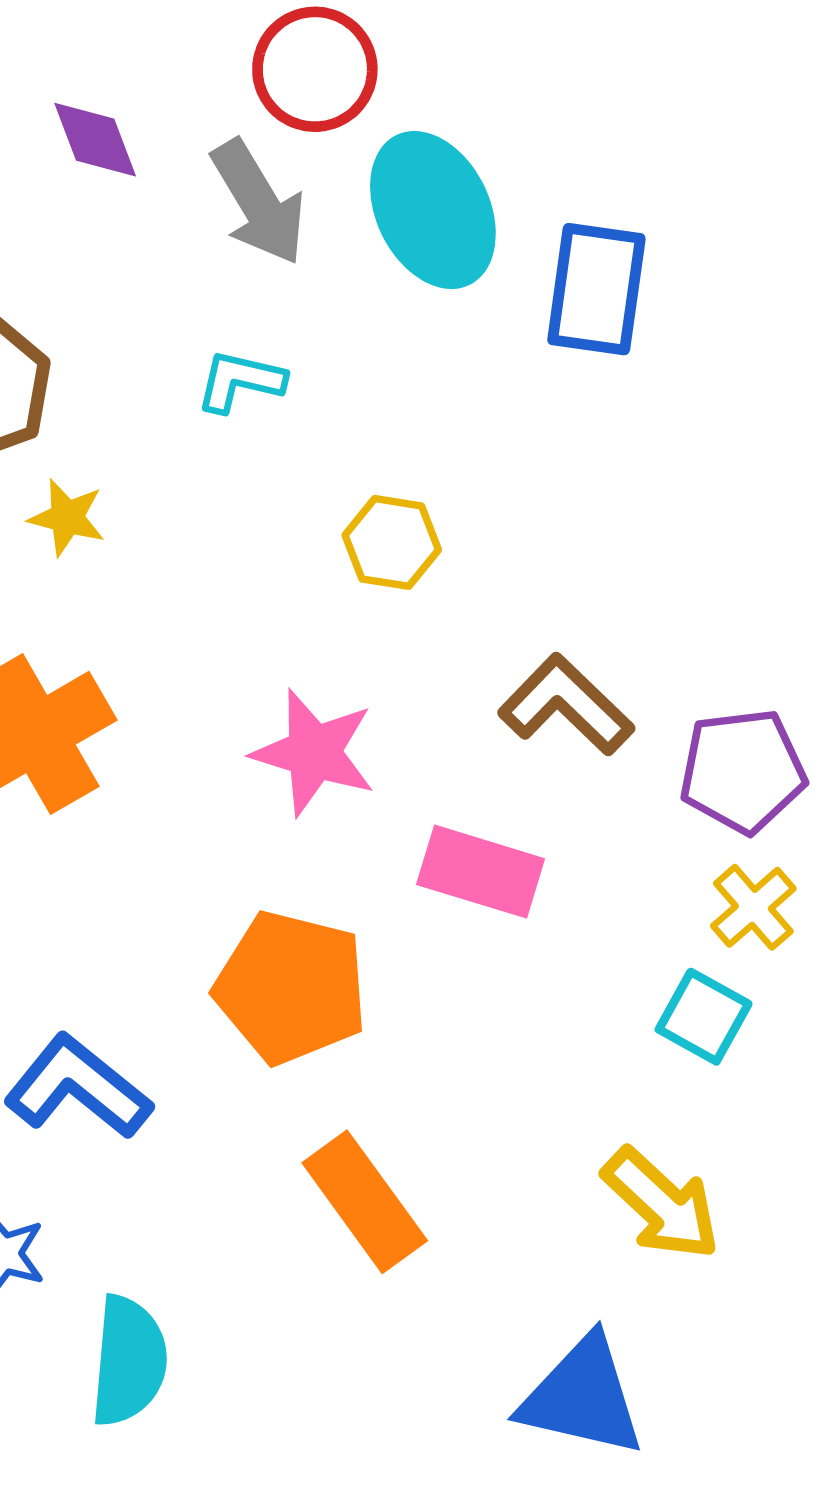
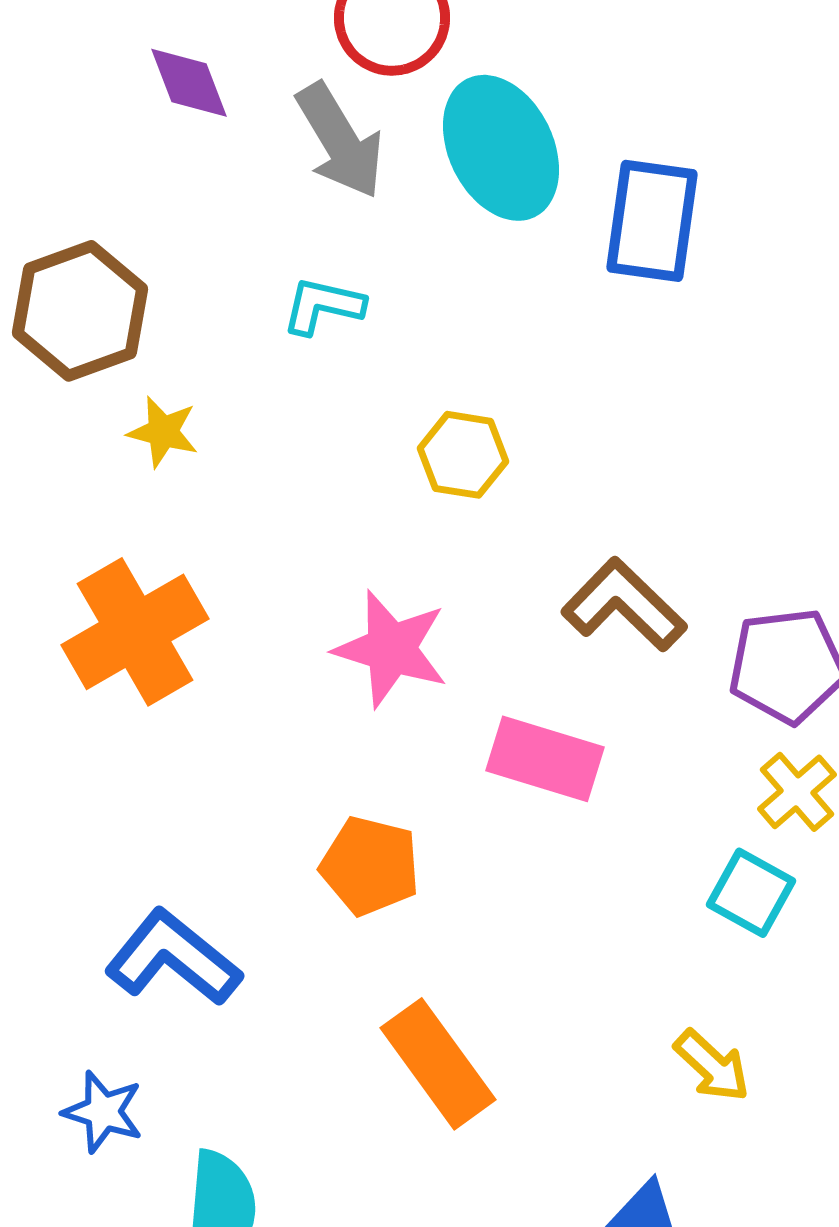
orange pentagon: (291, 987) -> (370, 866), size x0.7
yellow arrow: (661, 1204) -> (712, 1066), size x0.7

